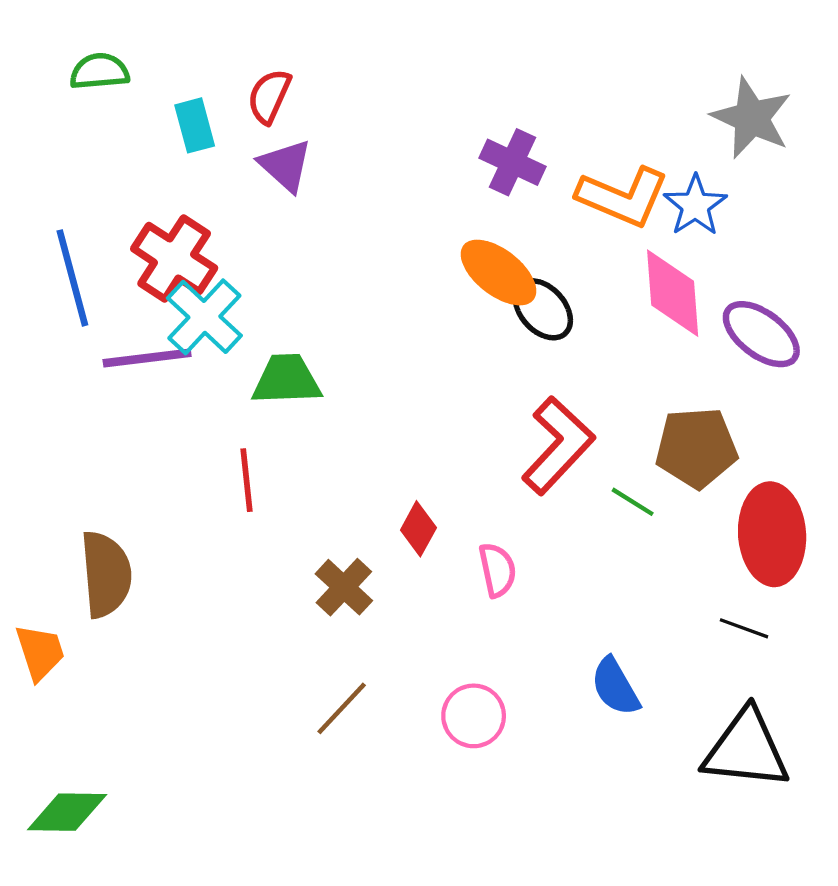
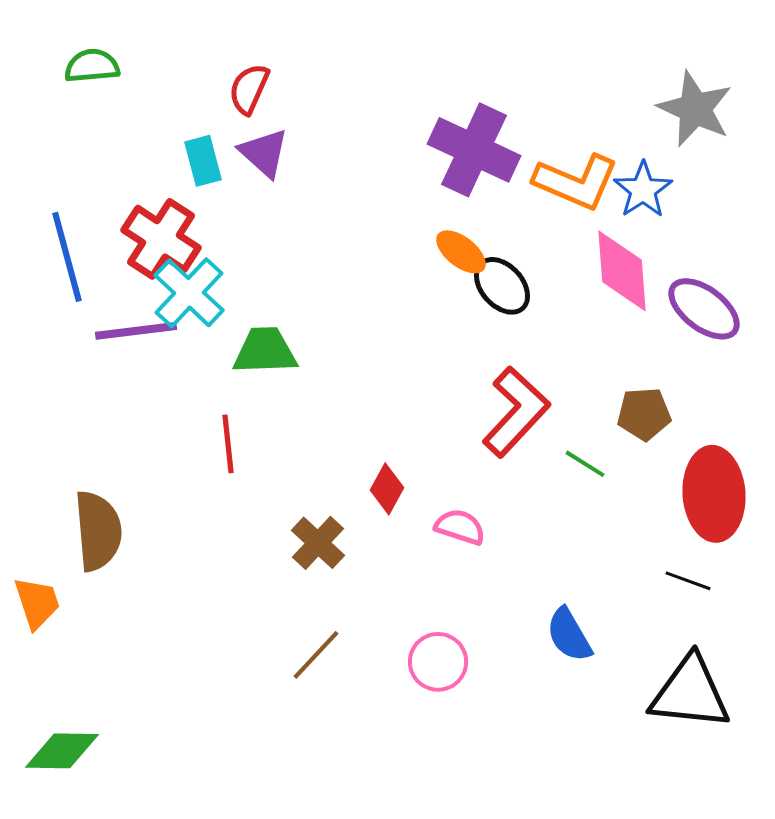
cyan rectangle: (195, 125) -> (203, 161), moved
purple cross: (513, 162) -> (474, 150), size x1.5
orange ellipse: (498, 273) -> (461, 252), size x0.7
brown pentagon: (696, 448) -> (644, 414), size x0.7
pink semicircle: (497, 570) -> (460, 527), turned -60

